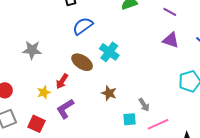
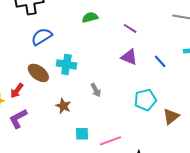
cyan cross: (109, 52) -> (66, 64), turned -30
gray arrow: (144, 105) -> (96, 90), moved

